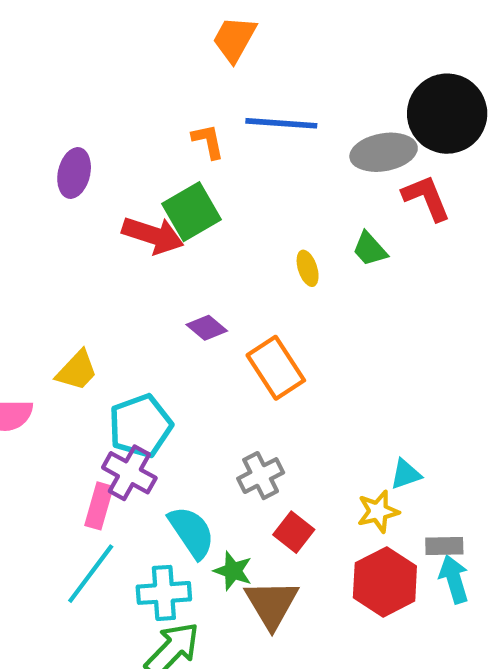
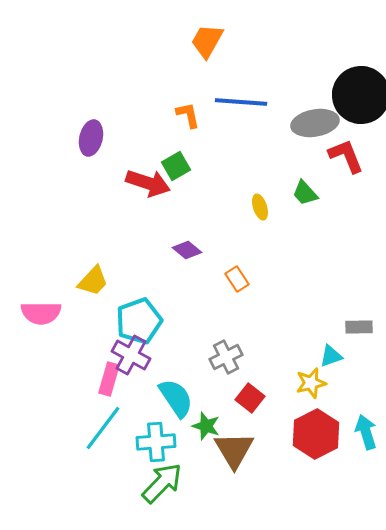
green square: (192, 212) -> (176, 166), size x0.7
orange rectangle: (276, 368) -> (237, 279), size x0.6
gray rectangle: (444, 546) -> (359, 327), moved

